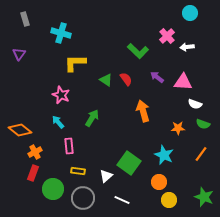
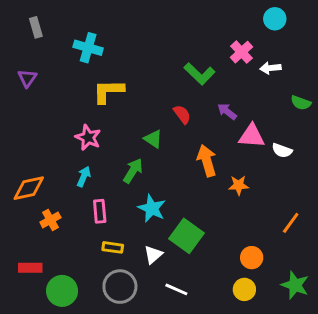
green triangle: (106, 80) -> (153, 139), moved
pink triangle: (183, 82) -> (252, 136), moved
cyan arrow: (58, 122) -> (84, 177), turned 64
green semicircle: (203, 124) -> (301, 103), moved
orange star: (178, 128) -> (239, 185), moved
orange diamond: (20, 130) -> (29, 188), turned -50
cyan star: (164, 155) -> (152, 208), moved
red rectangle: (33, 173) -> (30, 268), moved, turned 70
orange circle: (159, 182) -> (252, 258), moved
green circle: (53, 189) -> (62, 291), moved

